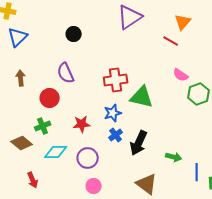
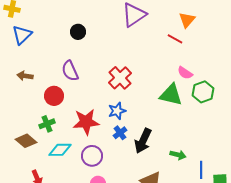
brown arrow: (21, 78) -> (25, 76), turned -77
red cross: (116, 80) -> (120, 78), turned -35
green triangle: (142, 97) -> (171, 95), moved
red star: (82, 124) -> (86, 122), size x1.5

